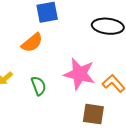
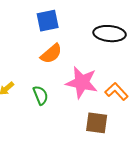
orange semicircle: (32, 43) -> (51, 54), moved

